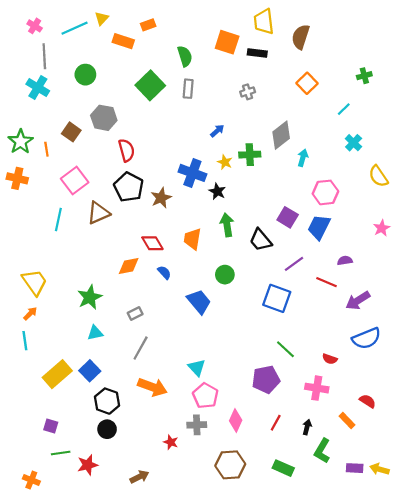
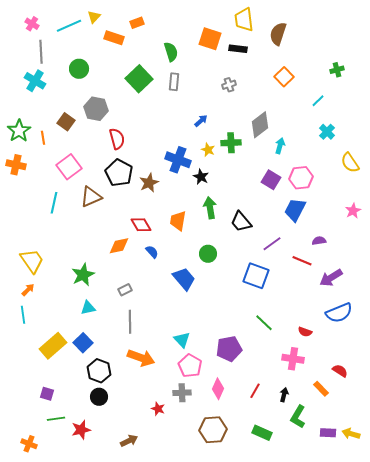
purple square: (288, 217) -> (271, 180), moved
gray line: (141, 348) -> (130, 322), turned -30
purple pentagon: (266, 379) -> (229, 349), moved

